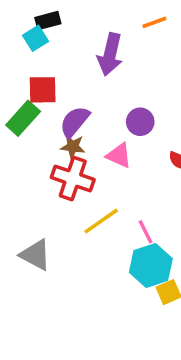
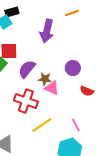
purple circle: (140, 122) -> (73, 68), moved
brown star: (73, 147) -> (45, 79), moved
pink line: (146, 232) -> (76, 125), moved

